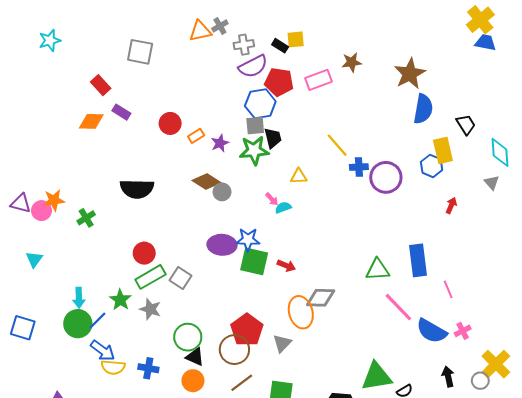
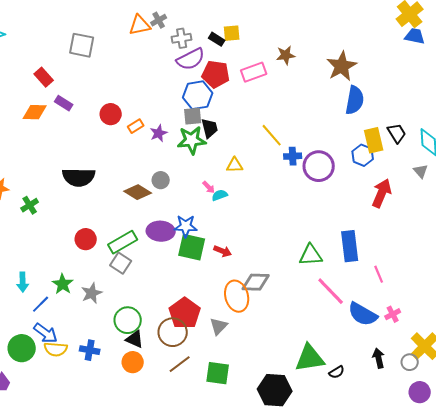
black trapezoid: (466, 124) -> (397, 133), moved
brown diamond: (206, 182) -> (138, 192), moved
red arrow: (451, 205) -> (382, 193), size x1.8
green rectangle: (150, 277) -> (123, 242), moved
gray star: (150, 309) -> (92, 293), turned 30
green circle: (78, 324) -> (22, 348), moved

